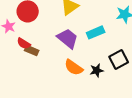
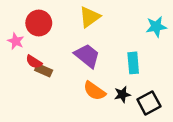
cyan rectangle: (96, 32) -> (133, 63), moved, turned -72
black square: (119, 59) -> (149, 103), moved

